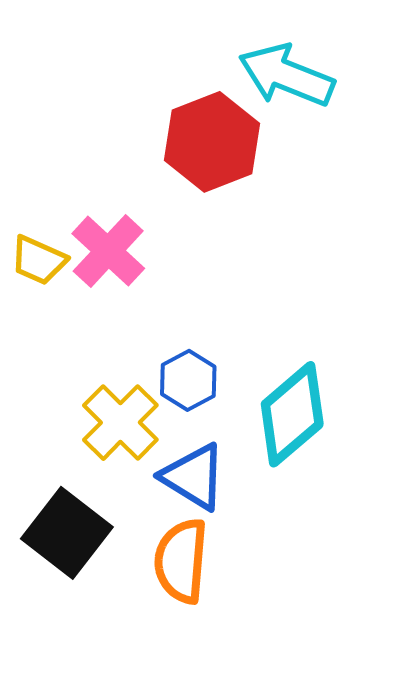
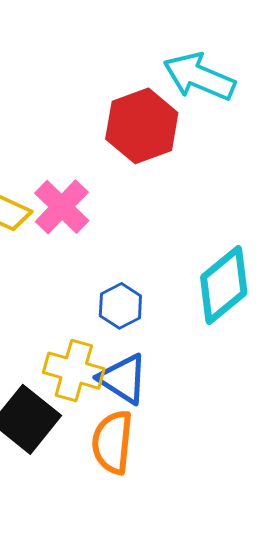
cyan diamond: (292, 414) -> (224, 285), moved
yellow cross: (120, 423) -> (74, 371), moved, turned -30

